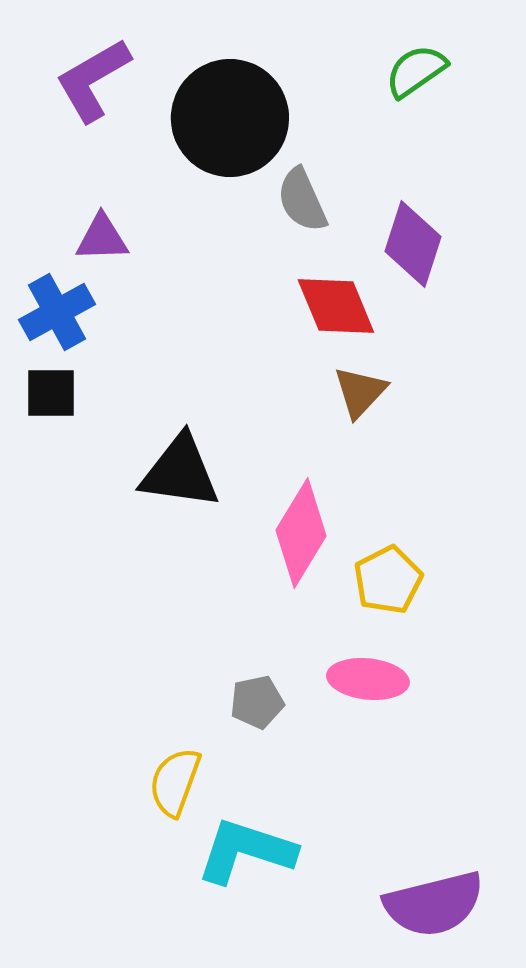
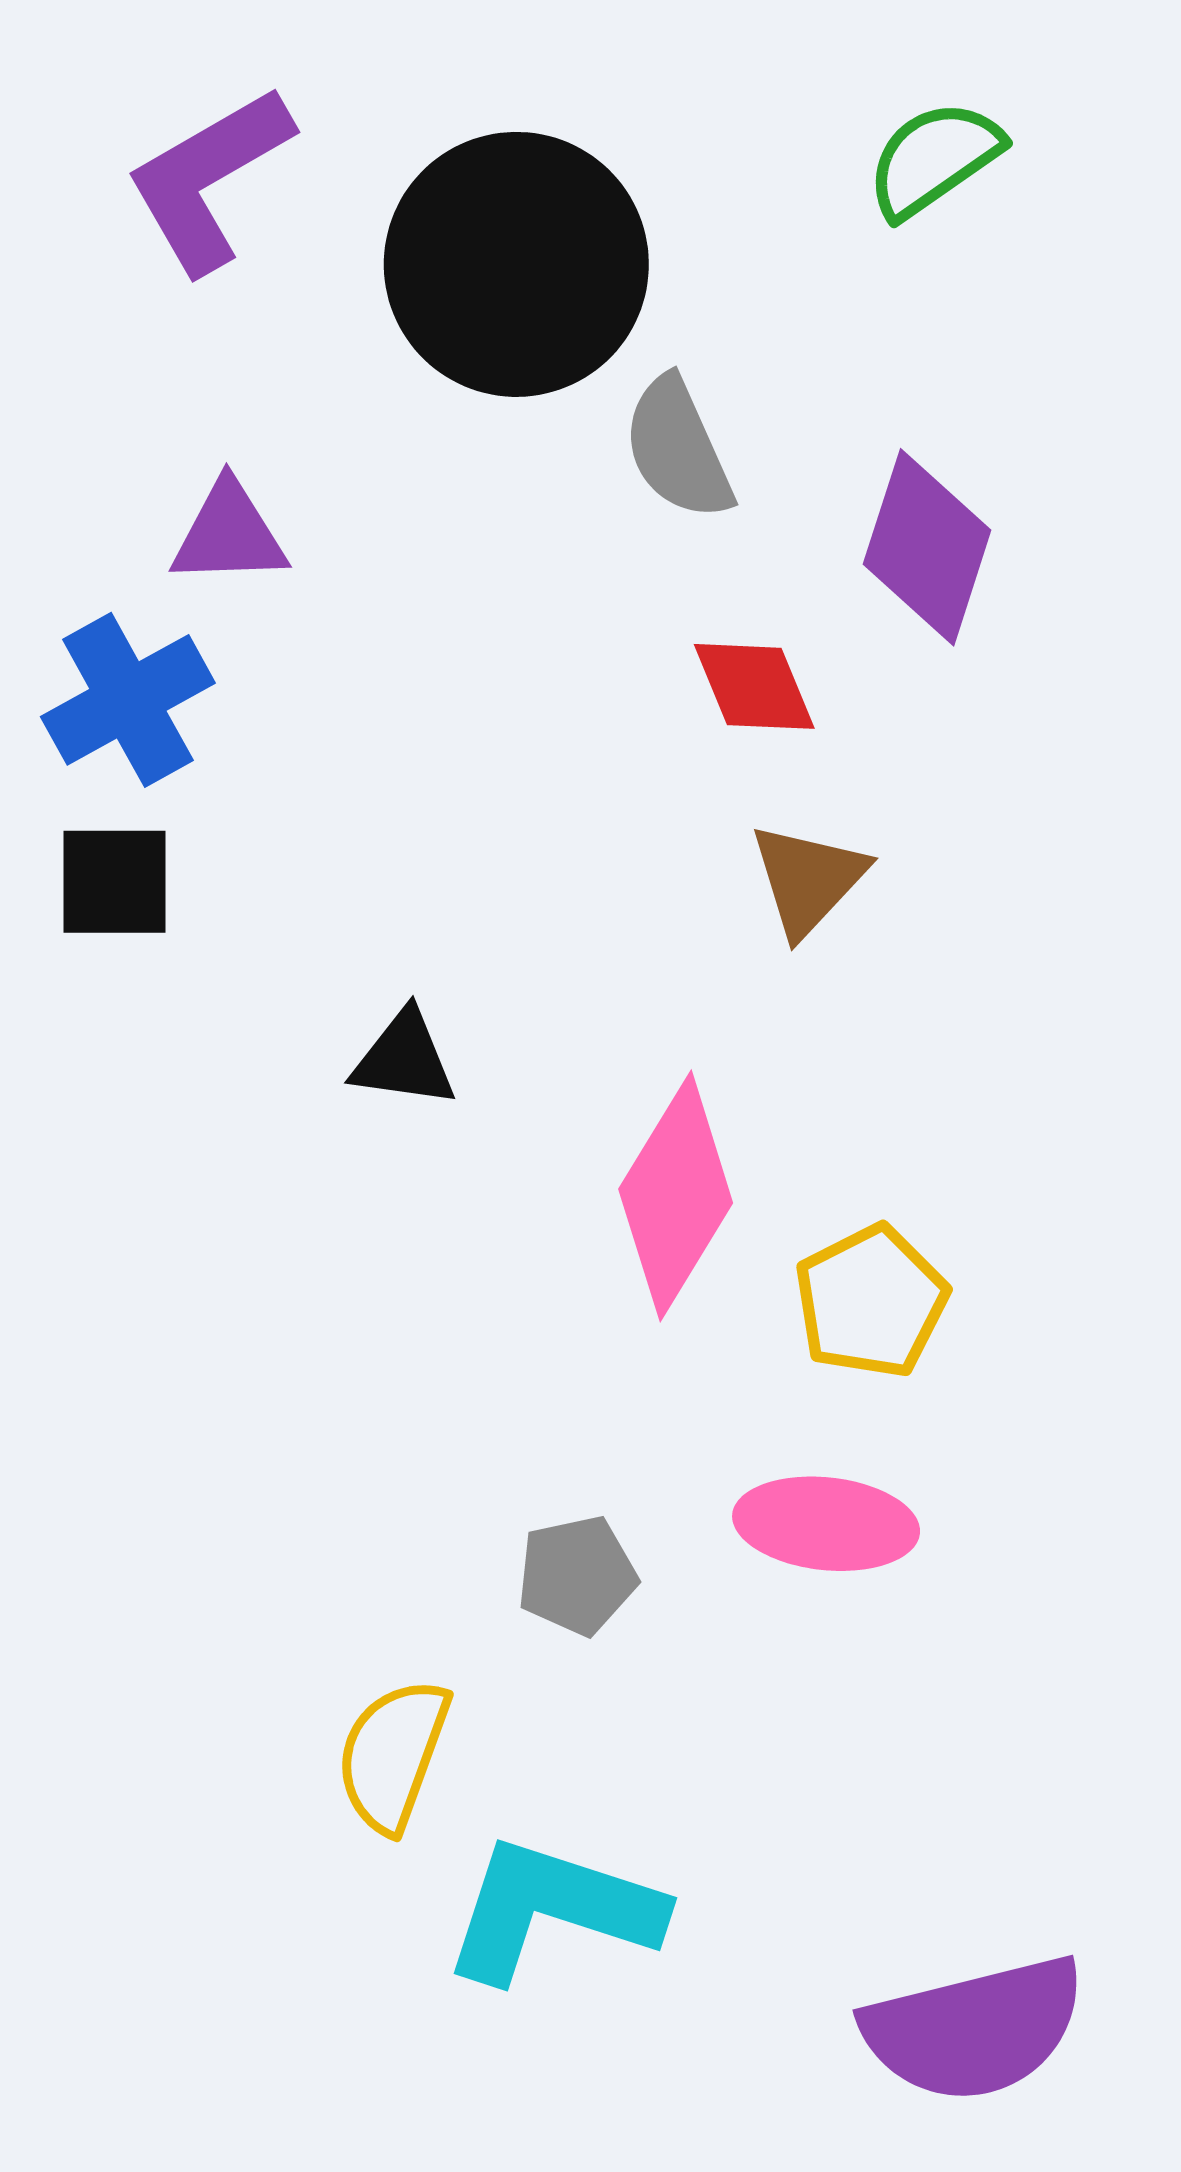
red diamond: (336, 306) -> (754, 686), size x0.7
black triangle: (180, 472) -> (404, 1059), size x0.6

